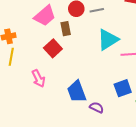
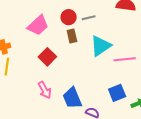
brown rectangle: (66, 29) -> (72, 36), moved
pink arrow: (38, 78) -> (45, 90), moved

